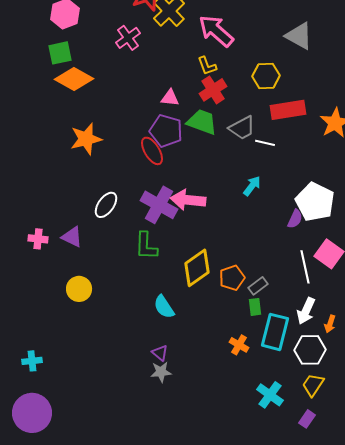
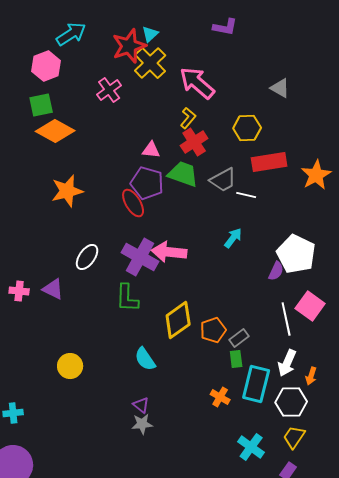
gray triangle: (299, 36) -> (280, 88), size x0.7
yellow L-shape: (207, 66) -> (188, 118), turned -120
yellow circle: (79, 289) -> (70, 366), moved

